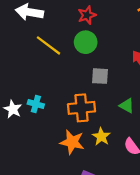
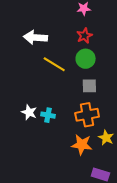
gray square: (100, 76) -> (89, 86), moved
white star: (13, 109) -> (29, 112), moved

